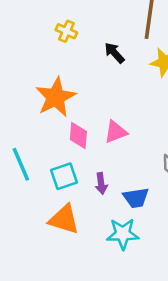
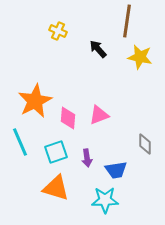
orange star: (56, 97) -> (35, 101), moved

